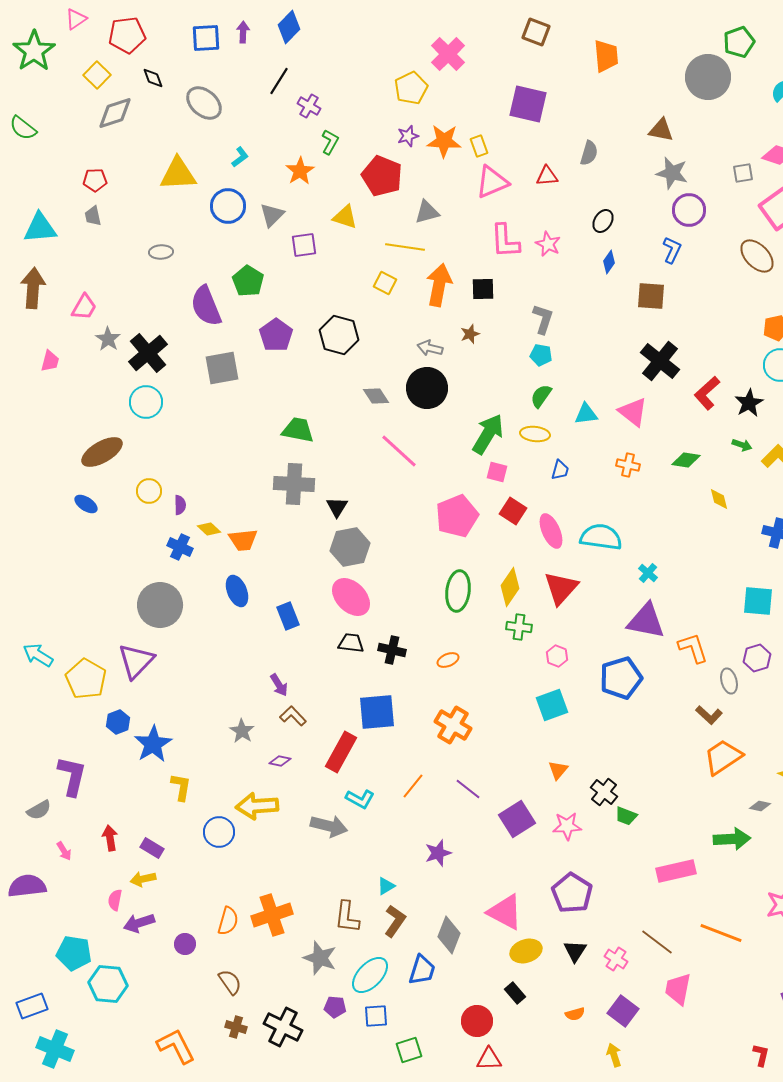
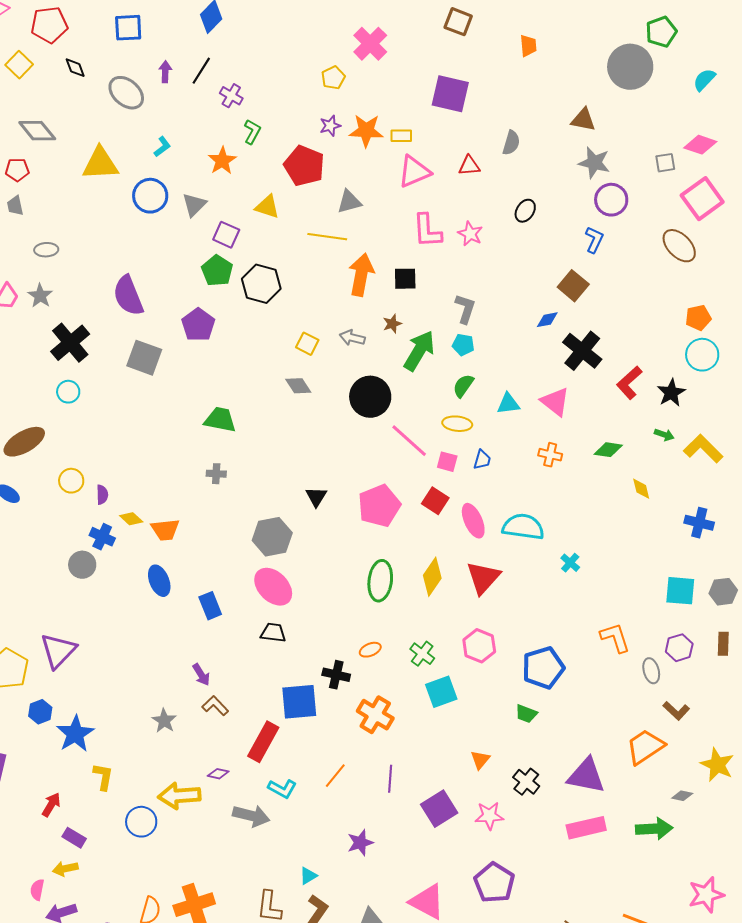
purple arrow: (243, 32) -> (165, 72), moved
orange trapezoid: (606, 56) -> (528, 46), size x0.7
yellow pentagon: (411, 88) -> (333, 78), size x0.7
gray diamond: (115, 113) -> (37, 131), moved, turned 69
yellow rectangle: (479, 146) -> (401, 136), turned -70
purple square: (304, 245) -> (226, 235), turned 32
gray ellipse: (161, 252) -> (46, 250), moved
blue diamond: (609, 262) -> (547, 320), moved, turned 45
green pentagon: (248, 281) -> (217, 271), moved
yellow square: (385, 283) -> (307, 344), moved
brown square: (651, 296) -> (573, 286), turned 36
black hexagon: (339, 335) -> (261, 284), moved
gray star: (108, 339) -> (40, 296), moved
gray square: (222, 368) -> (144, 358), turned 30
black circle: (427, 388) -> (370, 397), moved
cyan circle: (146, 402) -> (68, 392), size x0.7
green arrow: (488, 434) -> (419, 351), moved
pink line: (399, 451) -> (409, 441), moved
pink square: (497, 472) -> (447, 462), moved
gray cross: (294, 484) -> (216, 474), size x0.5
black triangle: (337, 507) -> (316, 497), moved
gray circle: (160, 605) -> (82, 565), moved, size x0.6
purple triangle: (646, 621) -> (586, 776), moved
green cross: (519, 627) -> (422, 654), moved, turned 30
black cross: (392, 650) -> (336, 675), moved
pink hexagon: (557, 656) -> (479, 646), size x1.5
cyan square: (552, 705) -> (441, 692), moved
brown L-shape: (709, 715) -> (676, 711), moved
purple diamond: (280, 761) -> (218, 774), moved
purple line: (468, 789) -> (390, 779), turned 56
green trapezoid: (626, 816) -> (526, 714), moved
red arrow: (110, 838) -> (51, 805), moved, turned 40
pink rectangle: (676, 871) -> (586, 828), moved

